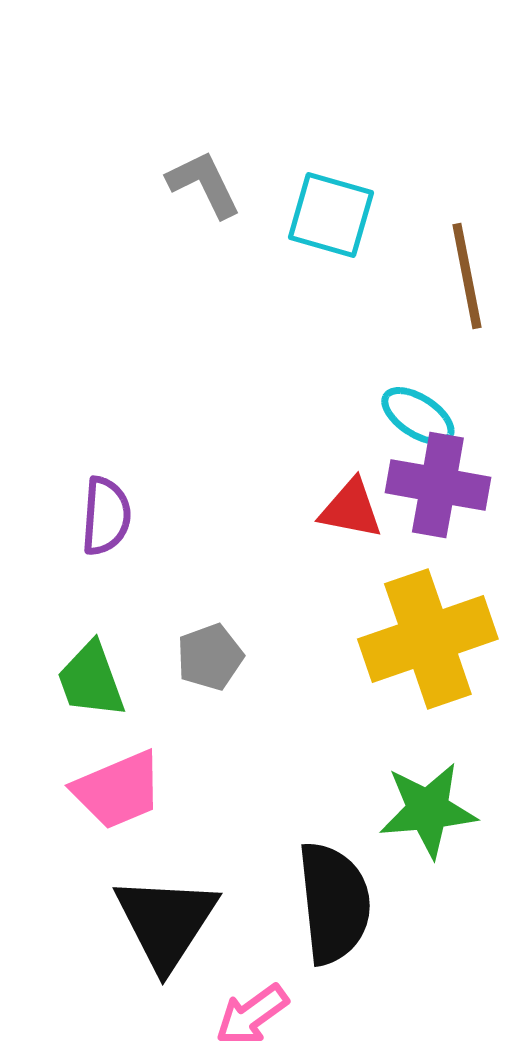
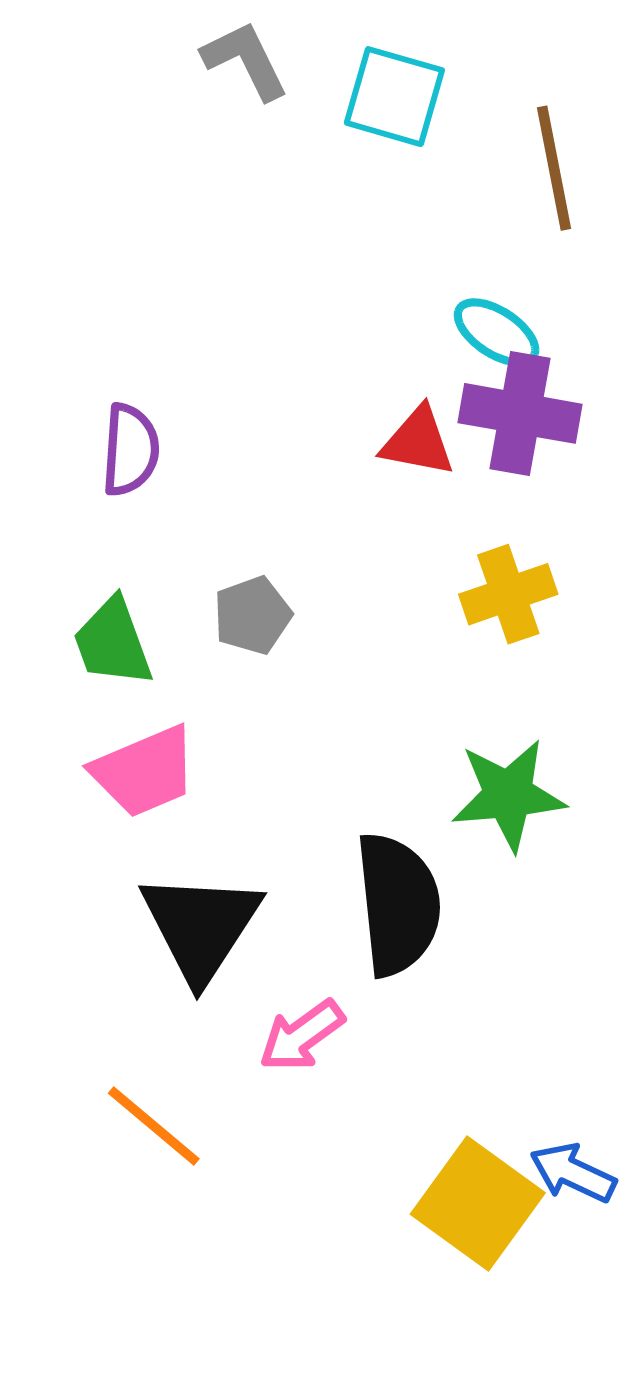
yellow cross: (428, 639) -> (508, 594), size x0.6

